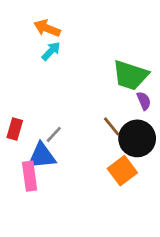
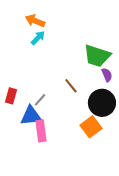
brown line: (112, 126) -> (71, 86), moved
pink rectangle: (30, 176) -> (41, 131), moved

